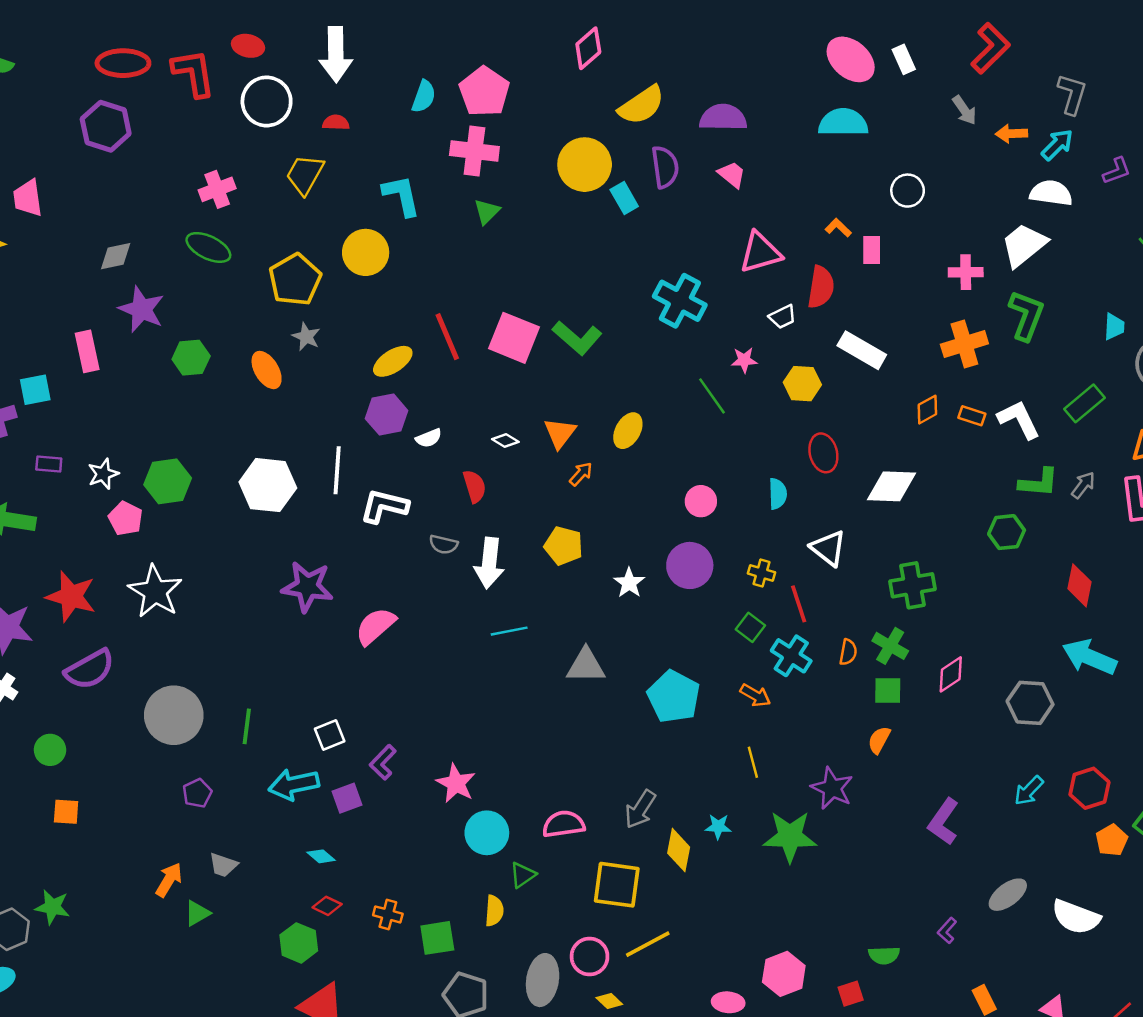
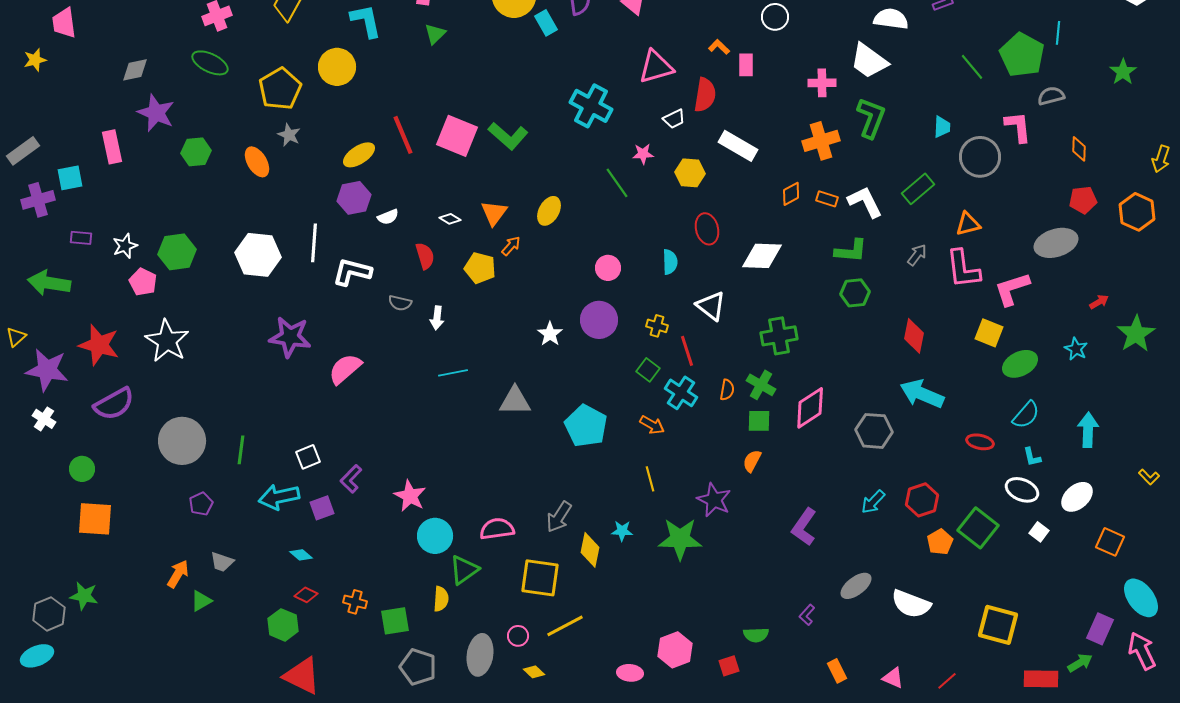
white trapezoid: (1024, 245) -> (869, 61), turned -105
green L-shape: (1039, 483) -> (851, 251), moved
yellow pentagon: (564, 546) -> (480, 268), moved
white arrow: (489, 563) -> (437, 318), size x0.6
pink diamond: (951, 674) -> (810, 408), size x1.4
orange square: (66, 812) -> (95, 519), size x1.6
green triangle: (523, 875) -> (464, 570), size x1.4
pink circle: (590, 957) -> (518, 636), size x0.7

